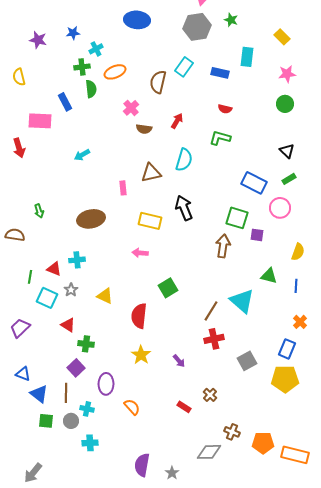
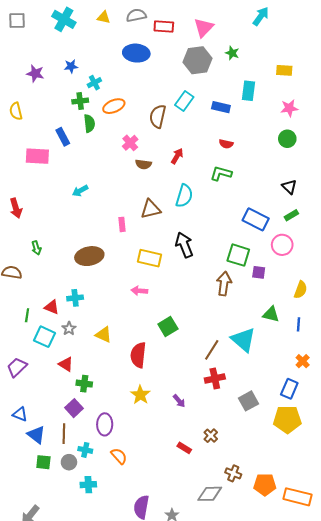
yellow rectangle: (282, 37) -> (284, 70), turned -42
red arrow: (19, 148) -> (16, 208), moved
orange semicircle: (132, 407) -> (119, 456), moved

